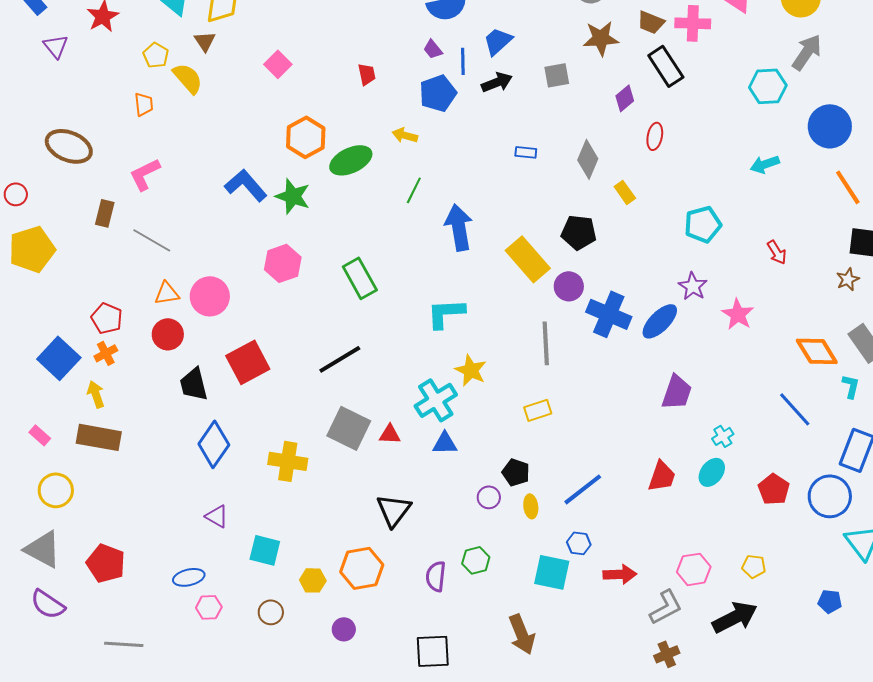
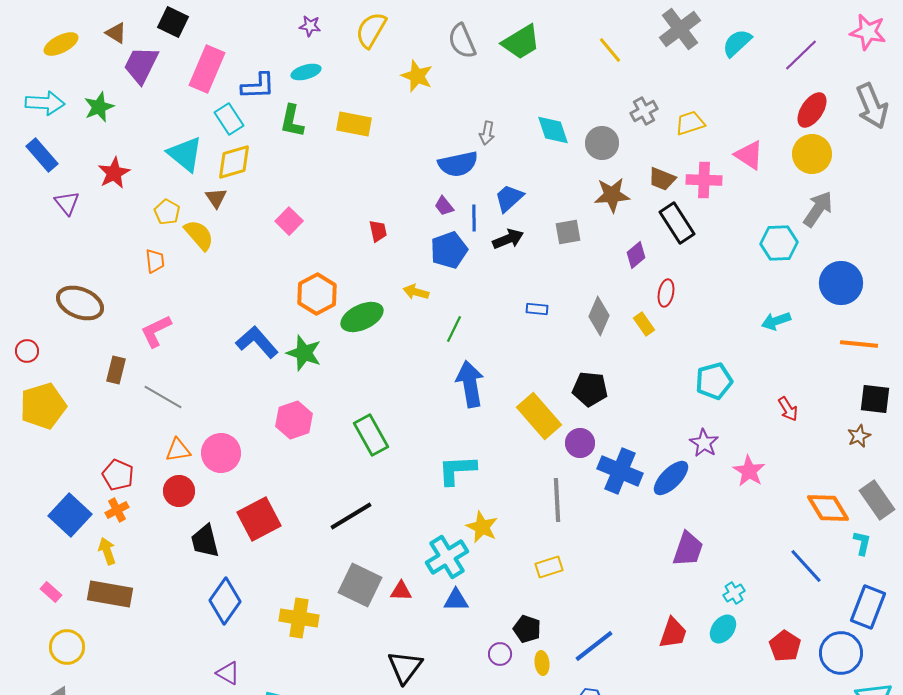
orange line: (848, 187) -> (859, 344), turned -51
green line: (414, 190) -> (454, 329), moved
yellow rectangle: (625, 192) -> (644, 324), moved

